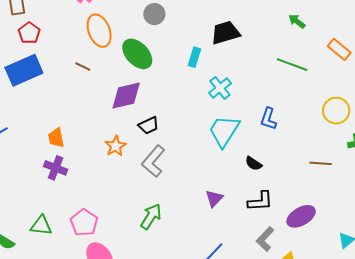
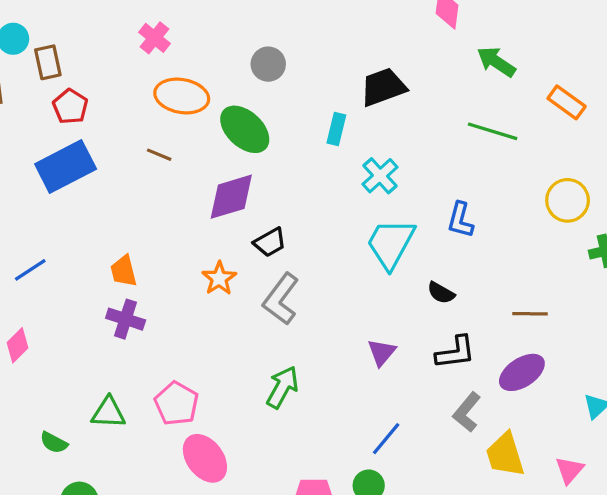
green arrow: (297, 21) -> (496, 62), size x1.4
orange ellipse: (99, 31) -> (182, 96), turned -56
brown line: (321, 163) -> (530, 314), moved

